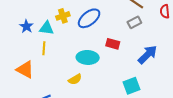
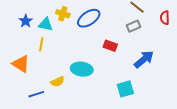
yellow cross: (63, 16) -> (63, 14), turned 32
cyan ellipse: (88, 57) -> (82, 69), moved
yellow semicircle: (75, 79) -> (57, 82), moved

